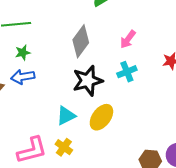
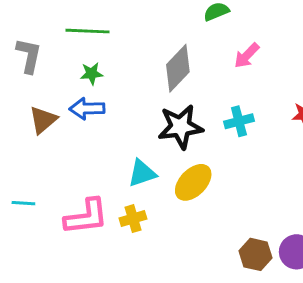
pink arrow: (128, 39) -> (247, 56), moved
yellow cross: (64, 147) -> (133, 219), turned 30

